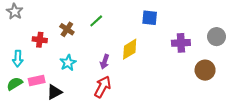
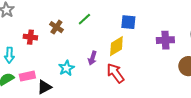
blue square: (150, 18) -> (128, 22), moved
cyan star: (68, 63) -> (66, 68), moved
red arrow: (103, 87) -> (115, 73), moved, turned -65

